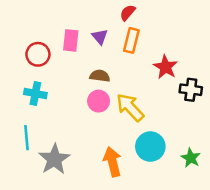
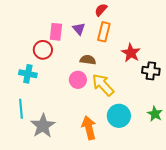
red circle: (38, 54) -> (43, 50), moved
brown semicircle: (100, 76) -> (88, 60), moved
green star: (191, 158) -> (155, 114), moved

